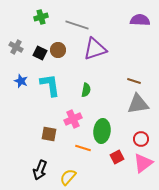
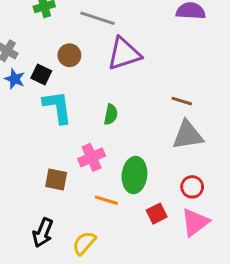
black square: (40, 53) -> (41, 74), moved
blue star: (21, 81) -> (15, 79), moved

